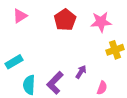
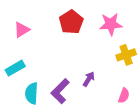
pink triangle: (20, 16) -> (22, 30), moved
pink semicircle: (102, 88) -> (124, 96), moved

